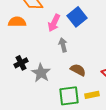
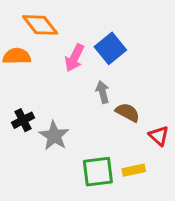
gray arrow: (63, 45) -> (103, 92), moved
brown semicircle: (78, 70) -> (128, 112), moved

